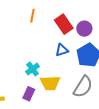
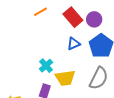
orange line: (32, 16) -> (40, 12), turned 56

